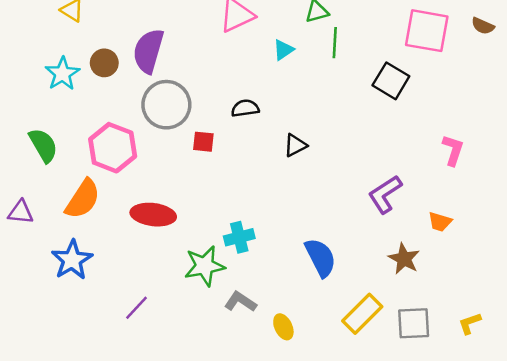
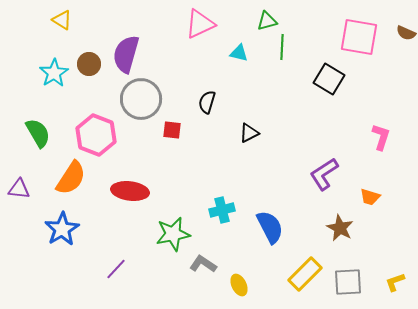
cyan triangle: (283, 50) -> (239, 53), turned 48
black semicircle: (245, 108) -> (207, 102), turned -65
cyan cross: (239, 237) -> (222, 210), moved

